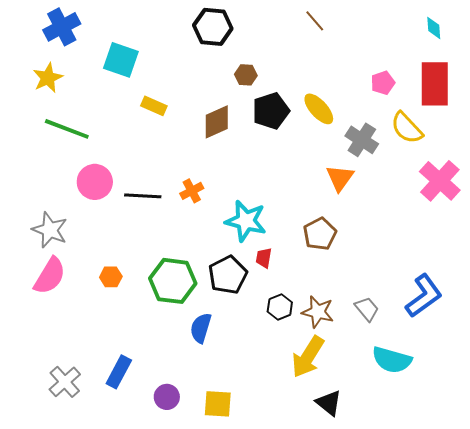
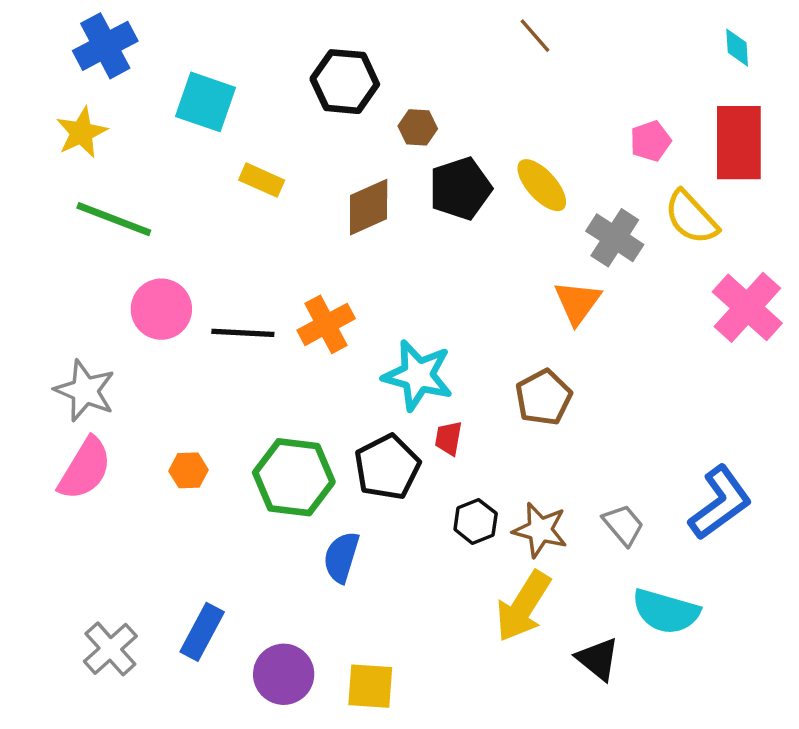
black hexagon: (213, 27) -> (345, 82), moved
orange cross: (192, 191) -> (326, 324), size x1.4
purple circle: (167, 397) -> (284, 674), size x1.4
black triangle: (329, 403) -> (598, 659), moved

